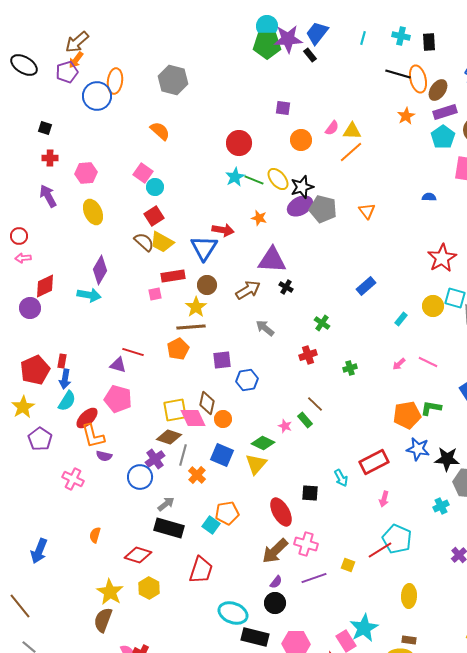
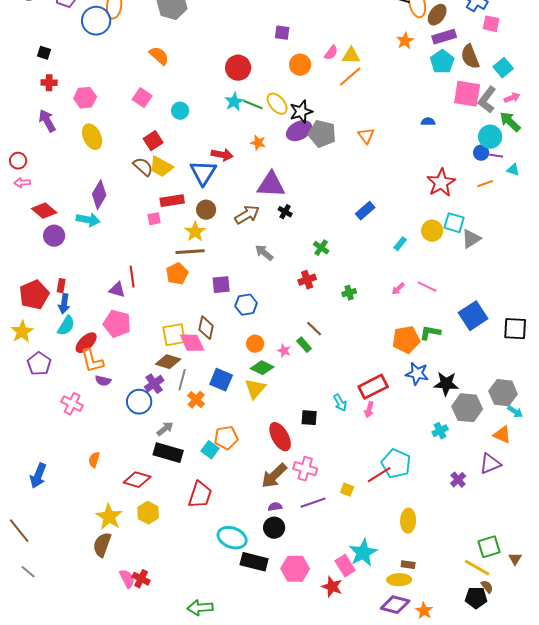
cyan circle: (155, 187) -> (180, 111), moved
red diamond: (45, 286) -> (44, 211), turned 65
purple circle: (30, 308) -> (54, 236), moved
red line: (133, 352) -> (132, 277), turned 65
orange circle: (223, 419) -> (255, 344), moved
pink arrow: (384, 499) -> (369, 410), moved
purple semicircle: (276, 582) -> (275, 507), turned -136

